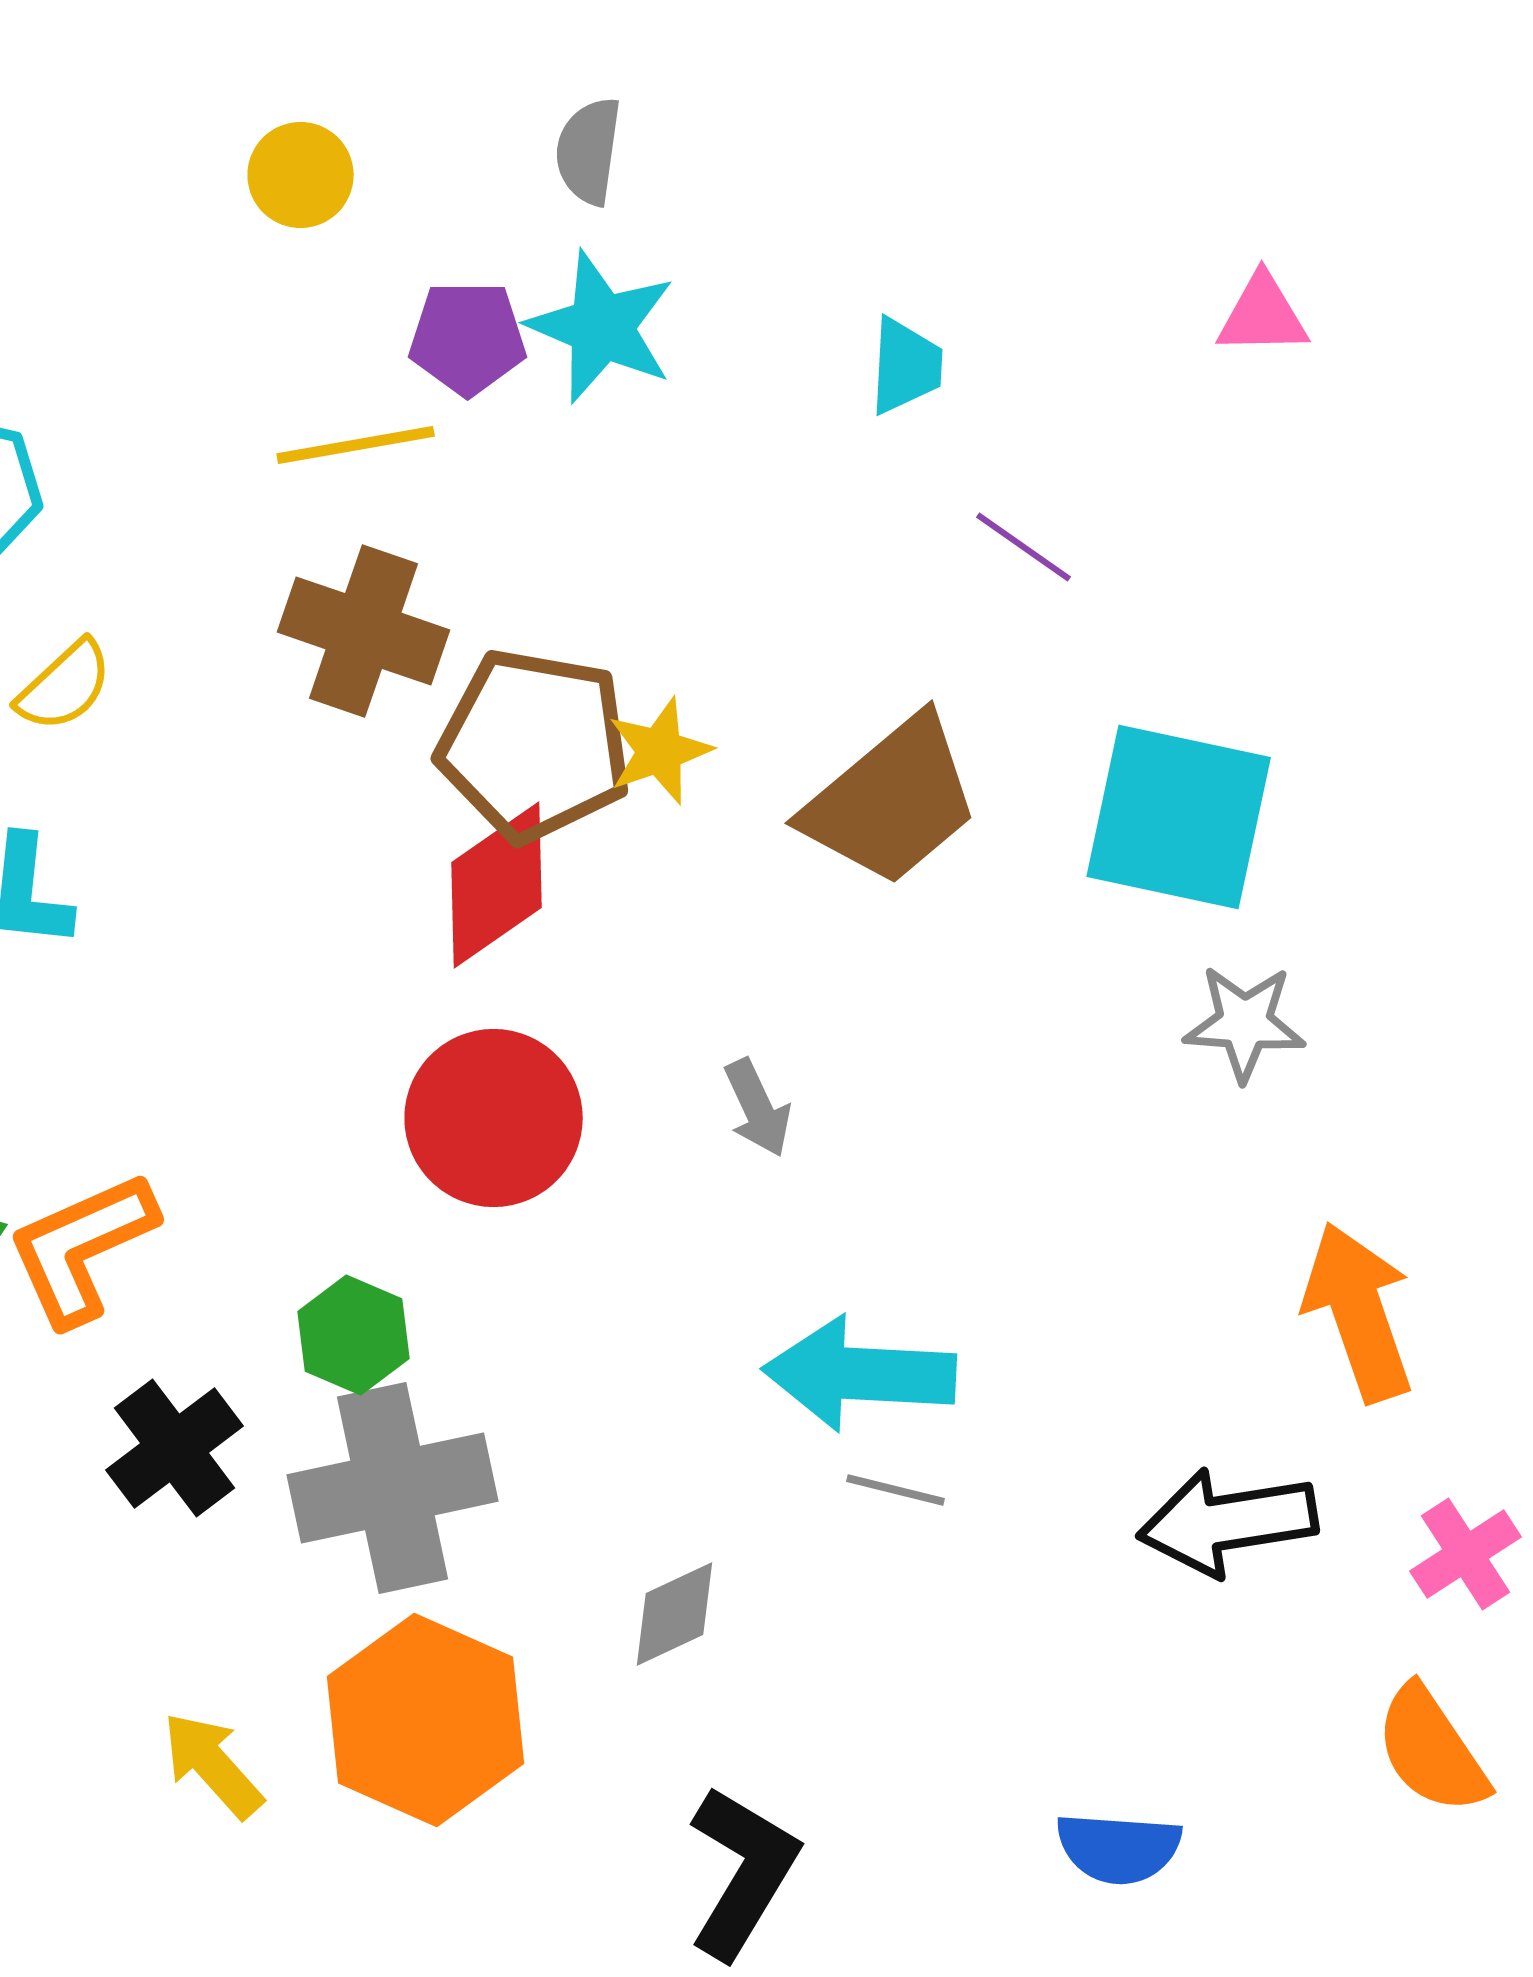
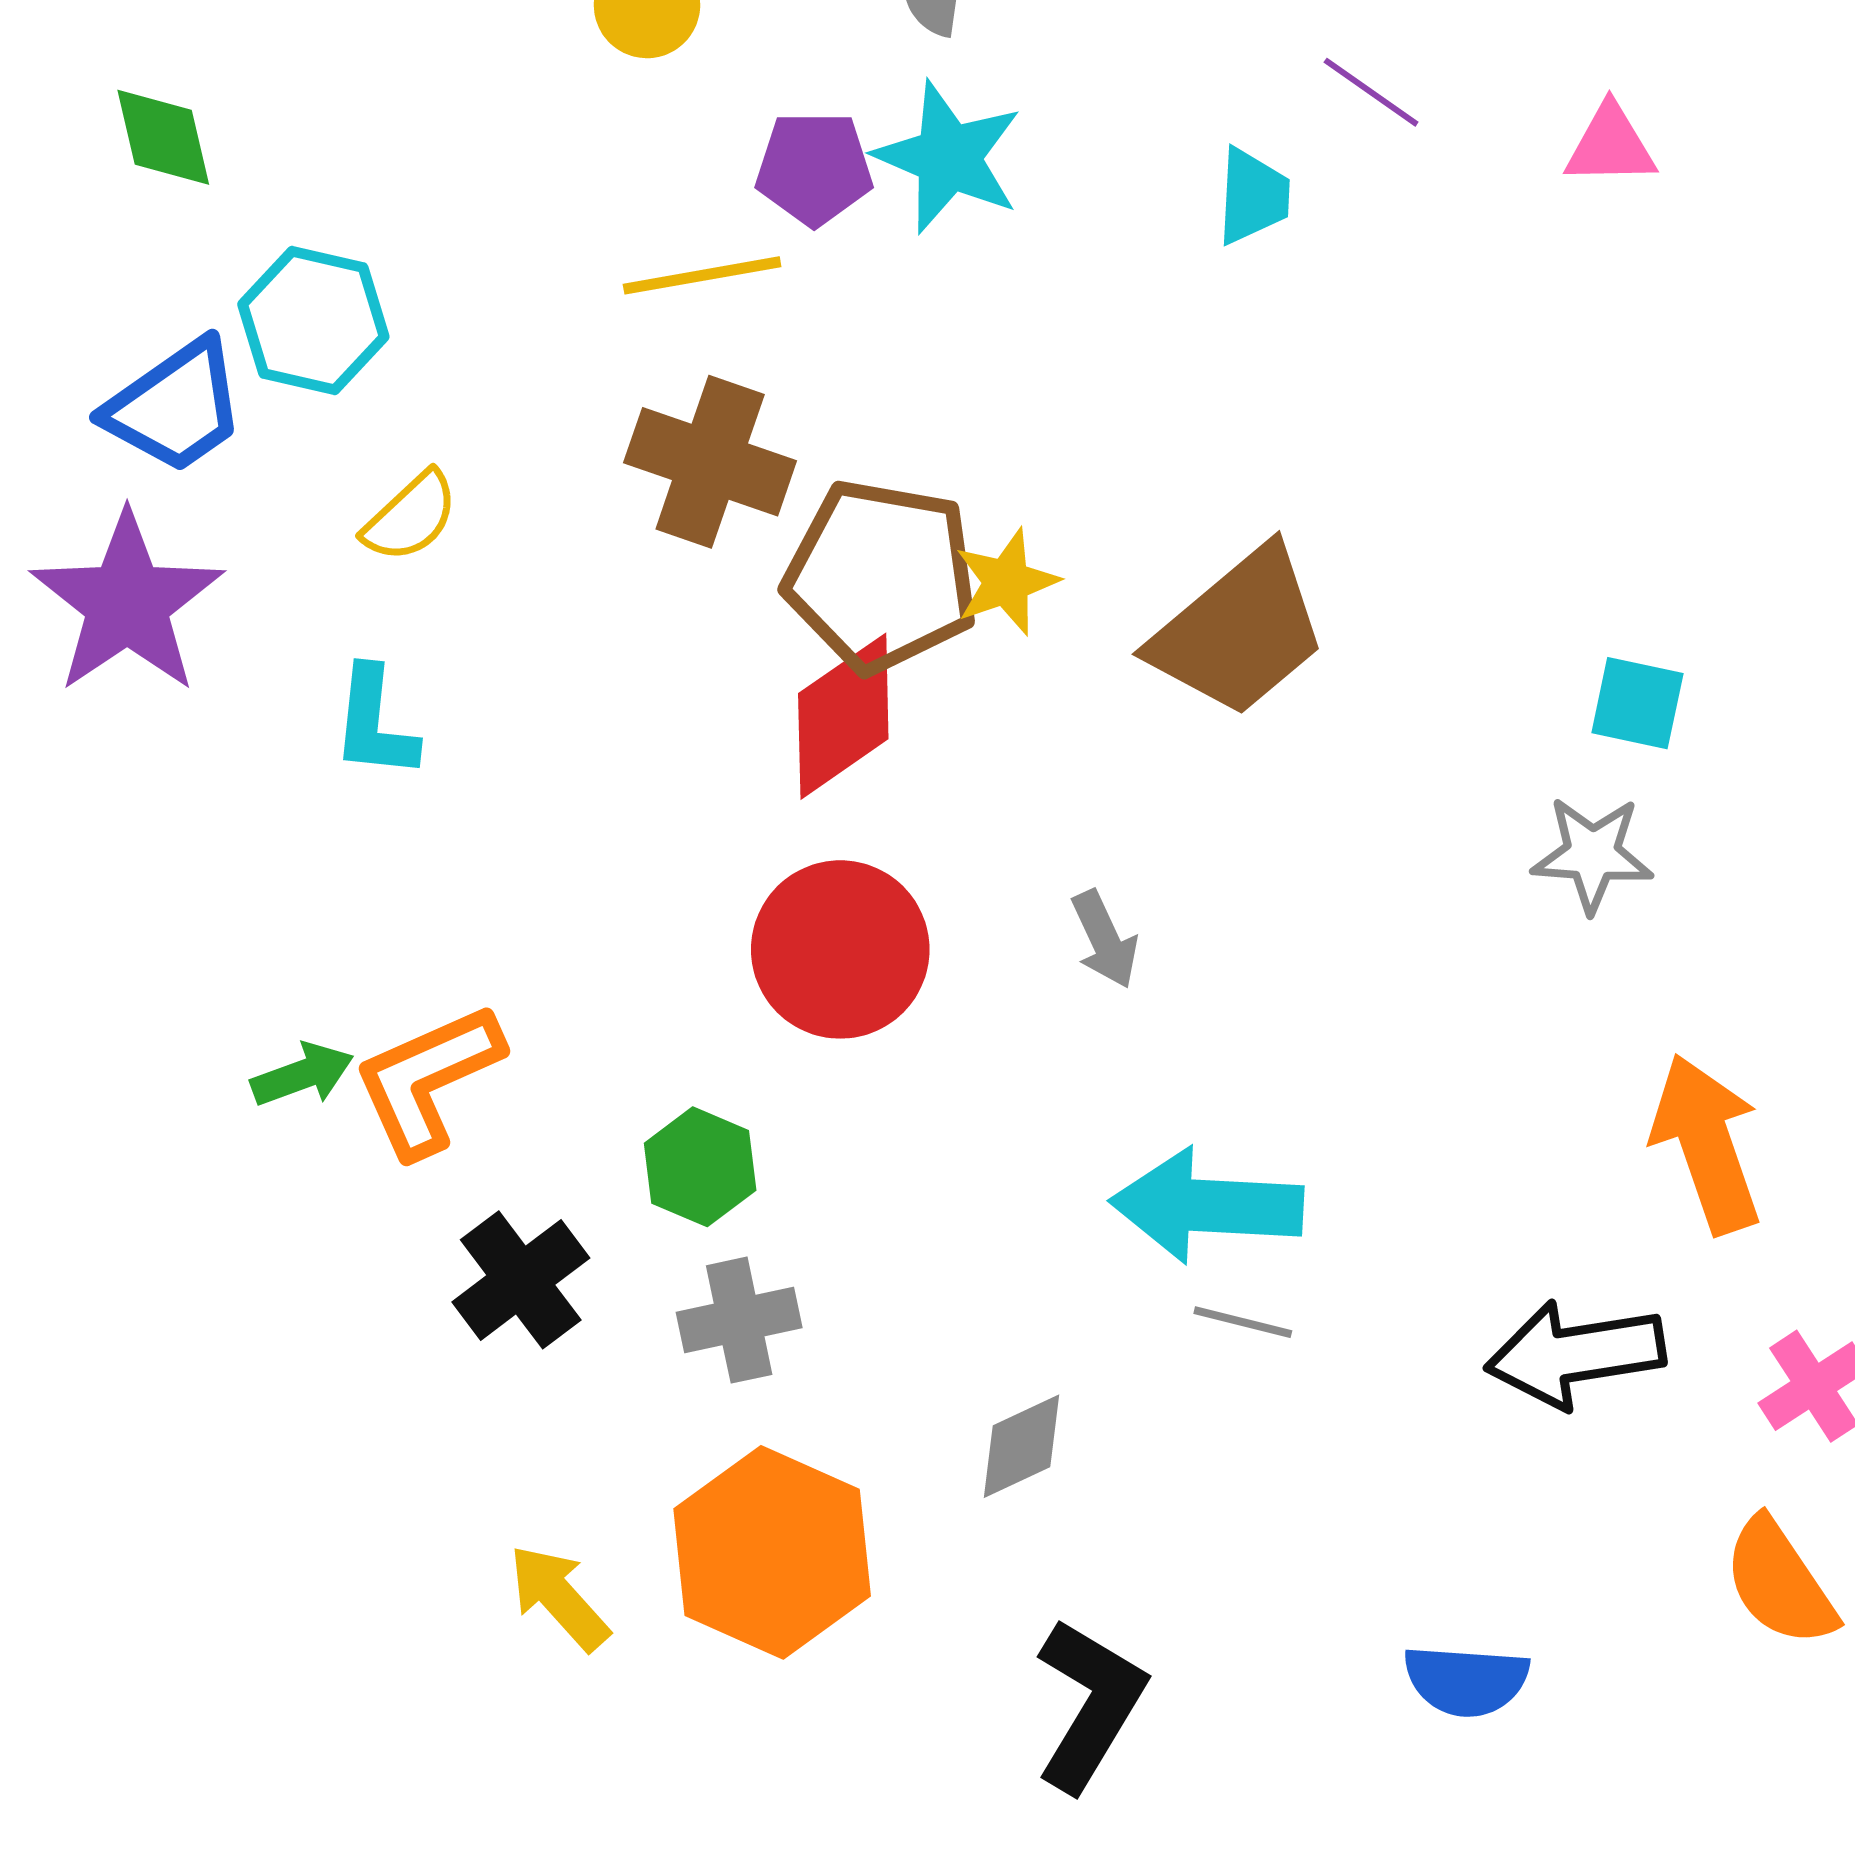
purple line: (1024, 547) -> (1371, 92), moved
cyan square: (1179, 817) -> (1637, 703), moved, size x0.5
gray cross: (393, 1488) -> (739, 1320), size x0.6

